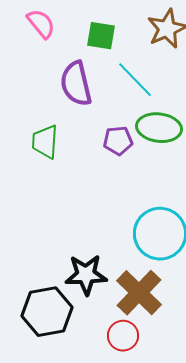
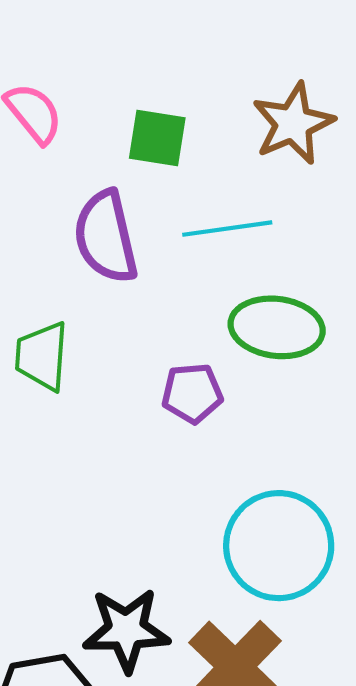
cyan line: (135, 80) -> (227, 229), turned -54
purple pentagon: (118, 141) -> (192, 393), moved

